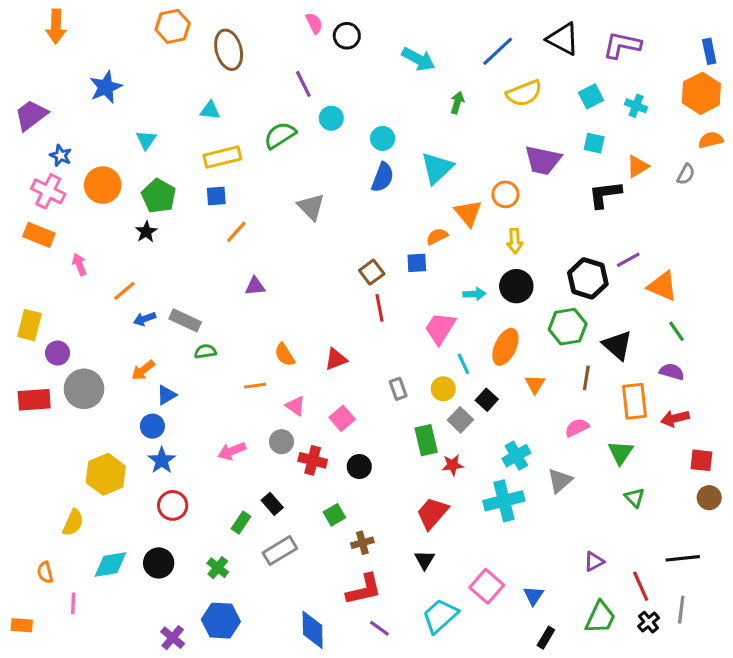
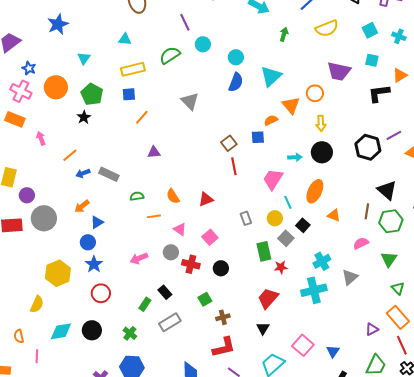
green hexagon: (568, 327) -> (391, 221), moved
green semicircle: (205, 351) -> (137, 196), moved
orange triangle: (535, 384) -> (334, 215), turned -40
orange rectangle: (635, 401) -> (398, 317), moved, turned -35

